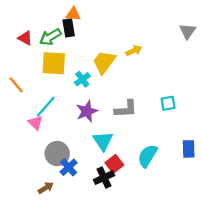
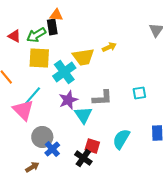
yellow trapezoid: (104, 62) -> (83, 57), turned -135
cyan cross: (82, 79) -> (64, 72), size x1.6
pink triangle: (35, 123) -> (23, 110), size x1.6
cyan triangle: (103, 141) -> (83, 115), moved
red square: (114, 164) -> (92, 146), turned -35
black cross: (104, 178) -> (83, 158), turned -30

